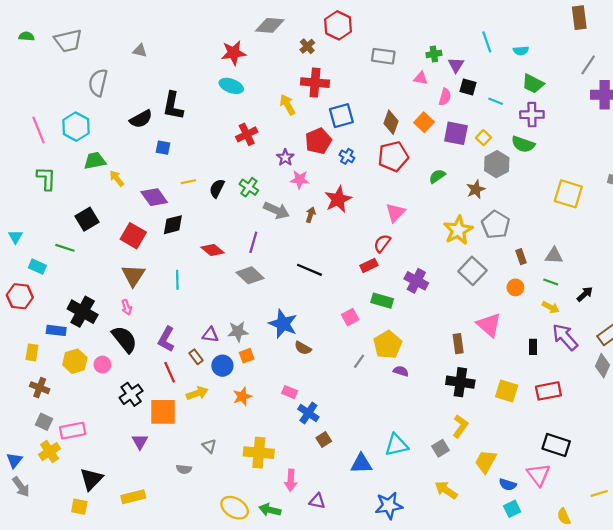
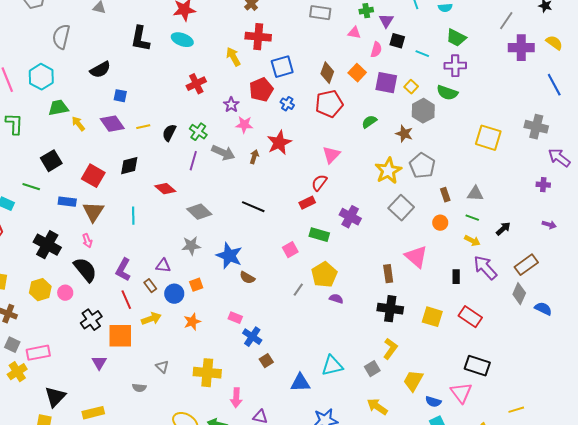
black L-shape: (173, 106) -> (140, 39), moved
brown star: (476, 189) -> (404, 134), turned -30
purple diamond: (154, 197) -> (112, 124), moved
purple line: (253, 242) -> (193, 161), moved
blue rectangle: (56, 330) -> (67, 202), moved
gray star: (238, 331) -> (191, 246), moved
red rectangle: (548, 391) -> (470, 317), turned 45

